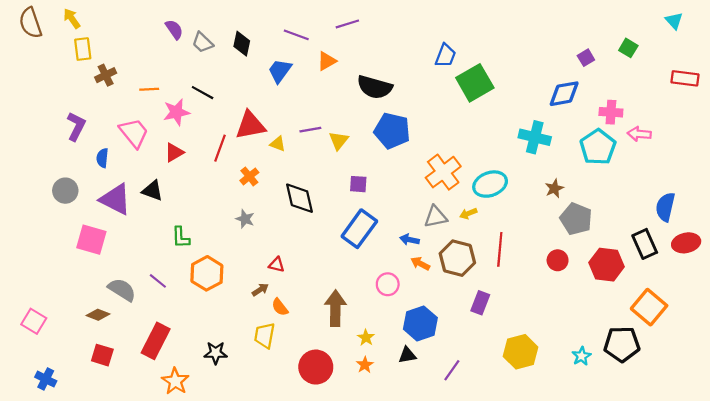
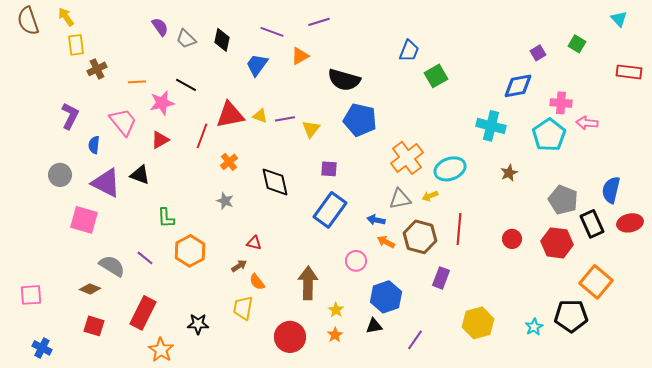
green square: (475, 83) -> (436, 76), size x0.7
yellow triangle: (278, 144) -> (260, 116), moved
gray pentagon: (576, 219) -> (563, 200), moved
pink square: (34, 321) -> (31, 295), turned -35

